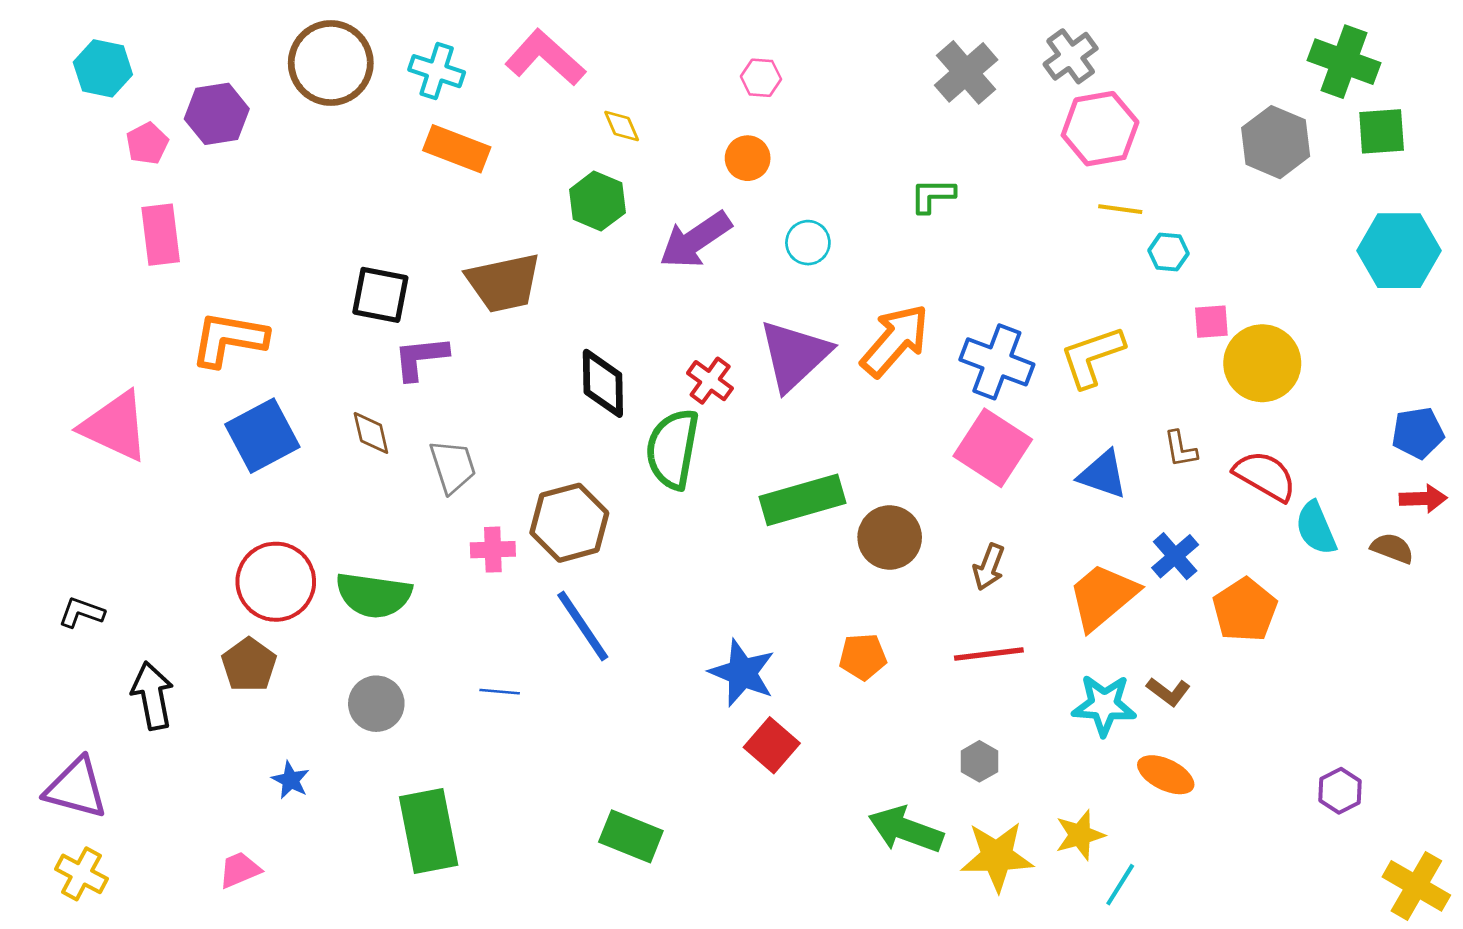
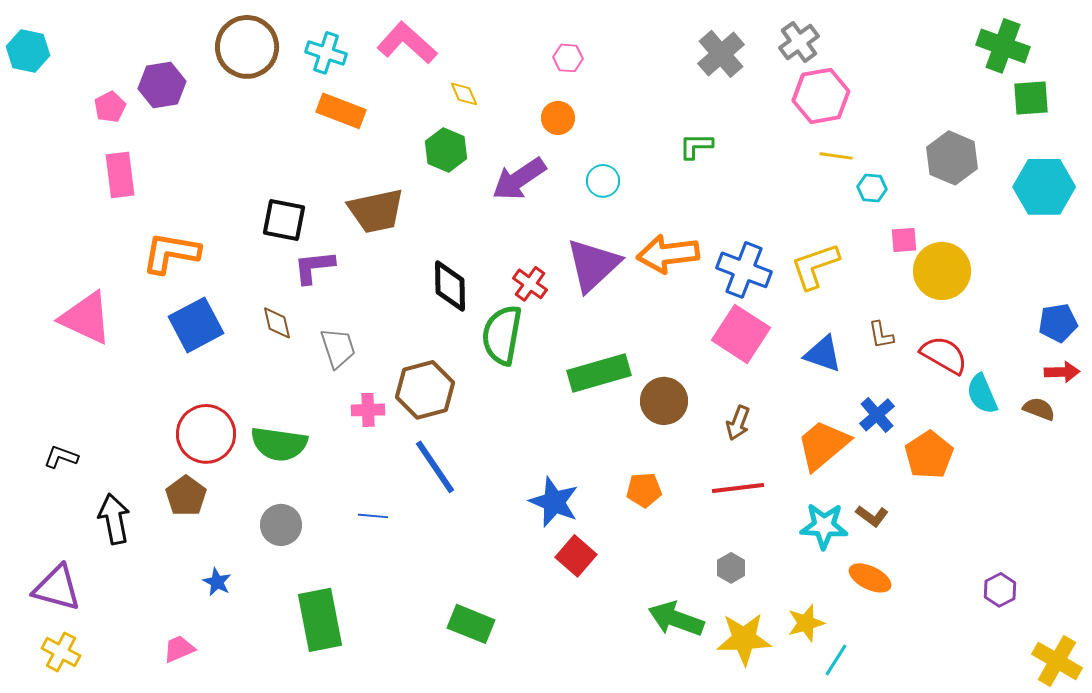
cyan hexagon: (103, 68) -> (28, 51), moved
gray hexagon: (1276, 142) -> (952, 158), moved
orange arrow: (895, 340) -> (668, 254), turned -138

